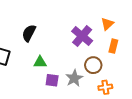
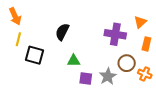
purple cross: (82, 36) -> (115, 34), turned -30
orange cross: (105, 87) -> (145, 74), moved, turned 32

